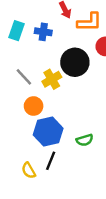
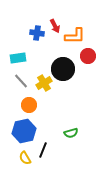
cyan rectangle: (17, 31) -> (18, 58), moved, turned 63
blue cross: (43, 32) -> (37, 33), moved
blue hexagon: (48, 132) -> (24, 131), moved

